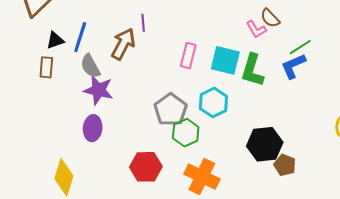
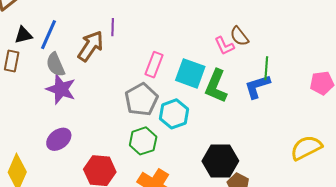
green line: (300, 47) -> (266, 68), turned -60
gray pentagon: (171, 110) -> (141, 100), moved
purple ellipse: (93, 128) -> (59, 139), moved, turned 40

